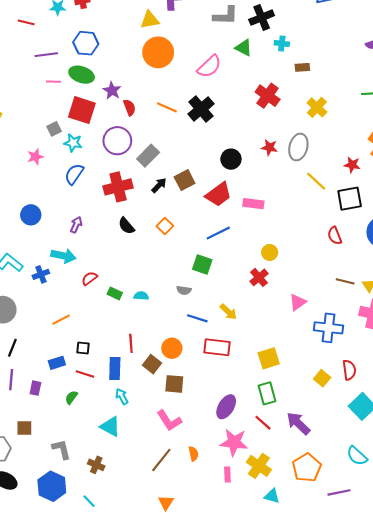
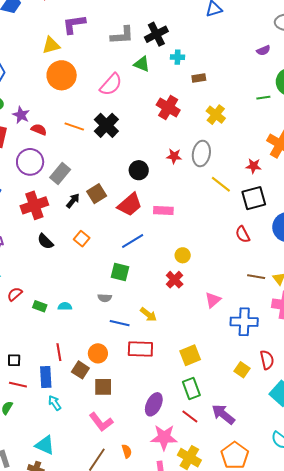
red semicircle: (129, 107) -> (39, 130), turned -42
cyan triangle: (110, 427) -> (45, 445), moved

